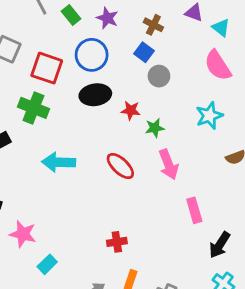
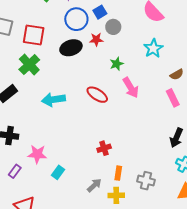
blue square: (144, 52) -> (100, 12), turned 32
blue circle: (92, 55) -> (76, 19), moved
green cross: (33, 108) -> (29, 65), turned 35
red star: (131, 110) -> (96, 39), moved
pink rectangle: (194, 210) -> (173, 98), moved

